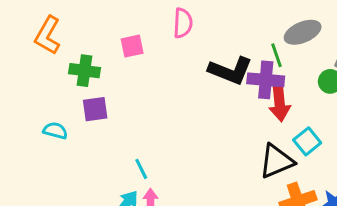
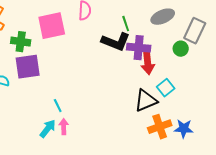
pink square: (132, 46) -> (52, 26), size x1.8
green line: (276, 55) -> (126, 24), moved
purple square: (95, 109) -> (28, 67), size x1.5

